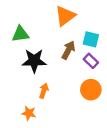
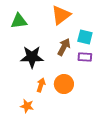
green triangle: (20, 34) -> (19, 21), moved
purple rectangle: (91, 61) -> (85, 57), turned -40
orange circle: (91, 90) -> (64, 84), moved

